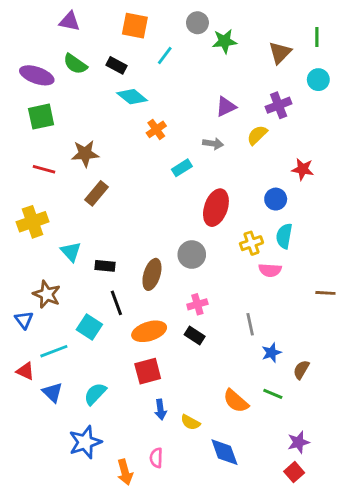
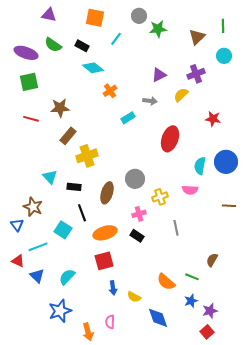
blue circle: (276, 199) -> (226, 162), moved, size x1.5
red ellipse: (216, 208) -> (170, 139), moved
yellow cross: (33, 222) -> (87, 156), moved
yellow cross: (251, 243) -> (160, 197), moved
blue star: (271, 353) -> (191, 301), moved

